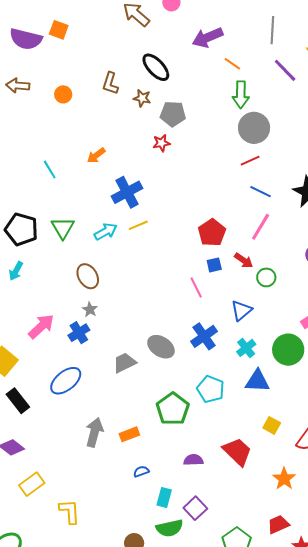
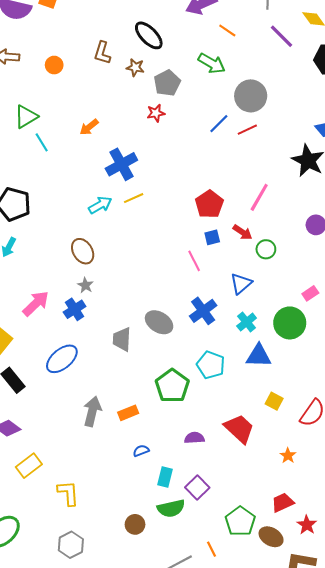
green arrow: (241, 95) -> (212, 63), moved, turned -60
gray pentagon: (173, 114) -> (167, 83), turned -30
blue line: (261, 192) -> (219, 124), moved, turned -70
green triangle: (63, 228) -> (26, 117), moved, turned 30
gray trapezoid: (124, 363) -> (122, 339), turned -60
orange star: (284, 479) -> (288, 456), size x0.7

